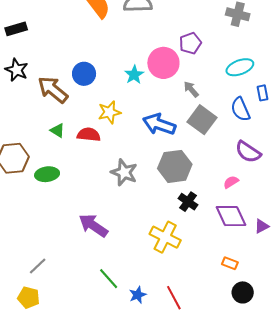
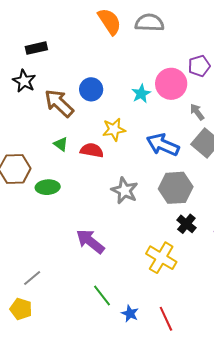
black rectangle: (16, 29) -> (36, 48), moved
blue star: (138, 295) -> (130, 314), turned -30

